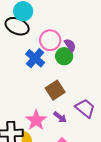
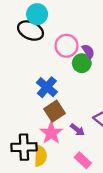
blue cross: (35, 58) -> (47, 87), moved
brown square: (55, 90) -> (54, 111), moved

